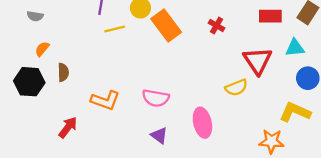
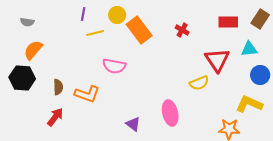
orange semicircle: (42, 49) -> (33, 50), size x1.5
brown semicircle: (63, 72) -> (58, 87), moved
pink semicircle: (156, 98) -> (114, 66), moved

